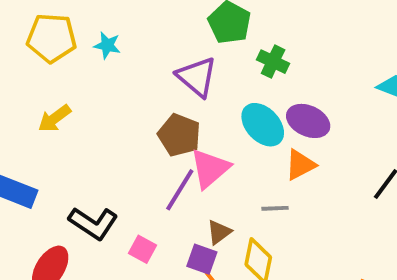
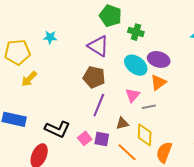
yellow pentagon: (52, 38) -> (17, 52), moved
pink triangle: (210, 168) -> (133, 95), moved, size x0.7
brown triangle: (219, 232) -> (122, 123), turned 32
pink square: (143, 249) -> (85, 138), turned 32
purple square: (202, 259) -> (102, 139), moved

